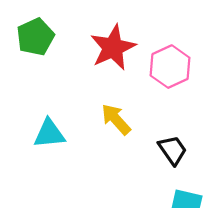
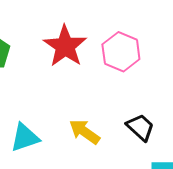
yellow arrow: (116, 119) -> (85, 132), moved

